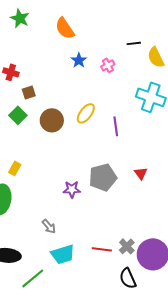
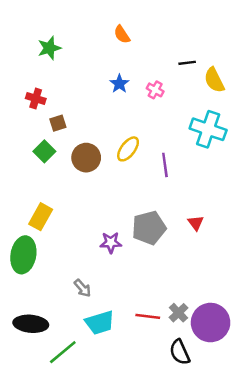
green star: (20, 18) -> (49, 48), moved, turned 30
orange semicircle: (65, 28) -> (122, 34), moved, size x0.7
pink cross: (108, 65) -> (155, 90), turned -32
yellow rectangle: (15, 168) -> (41, 217), size x1.5

